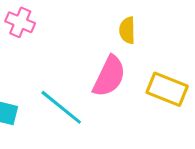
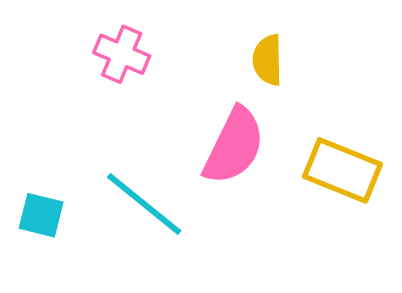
pink cross: (20, 22) -> (122, 54), moved

